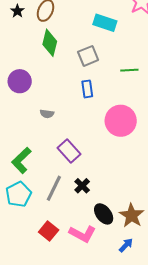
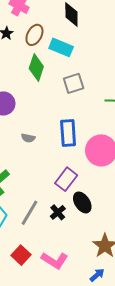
cyan rectangle: (105, 23) -> (61, 47), moved
blue rectangle: (87, 89) -> (68, 133), moved, size x1.5
purple rectangle: (69, 151) -> (66, 179), moved, turned 75
black ellipse: (104, 214) -> (82, 202), moved

